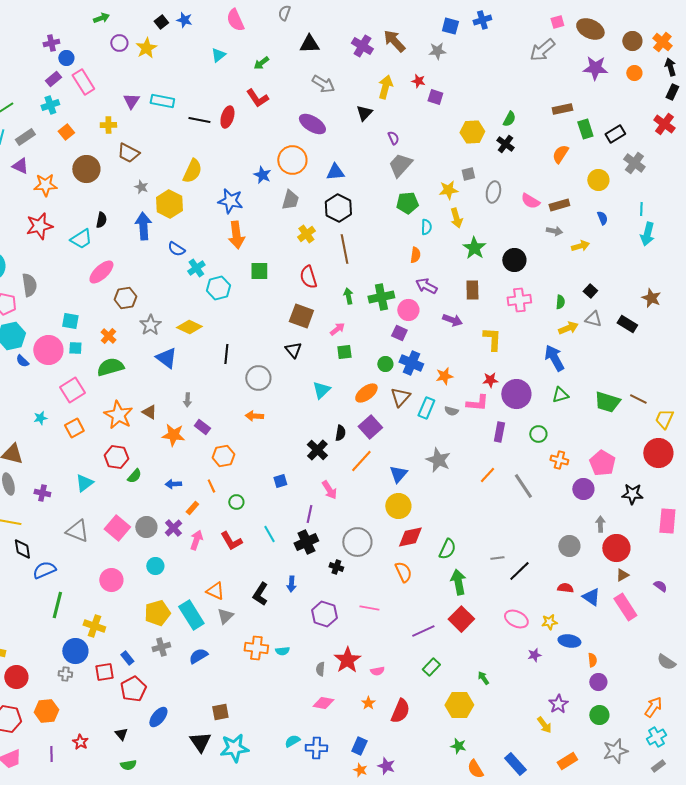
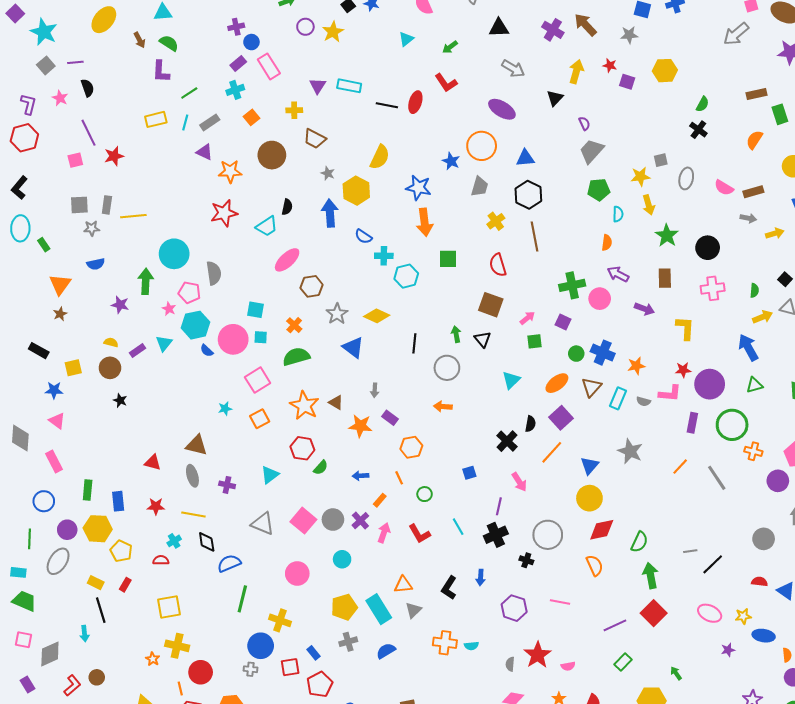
yellow hexagon: (472, 132) -> (665, 71), moved
cyan cross: (196, 268) -> (384, 256), turned 36
green arrow: (348, 296) -> (456, 334), moved
purple square: (399, 333) -> (563, 322), moved
green circle: (538, 434) -> (732, 425), size x1.8
orange triangle: (215, 591) -> (403, 585), turned -30

